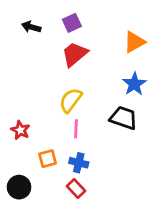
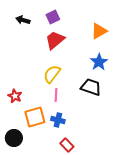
orange square: (48, 159) -> (35, 117), size x1.5
red rectangle: (76, 188) -> (67, 145), moved

